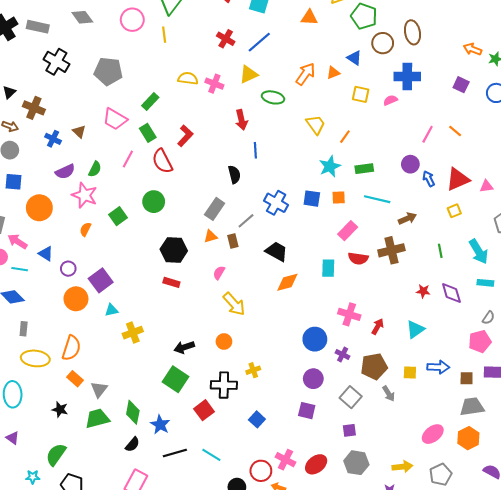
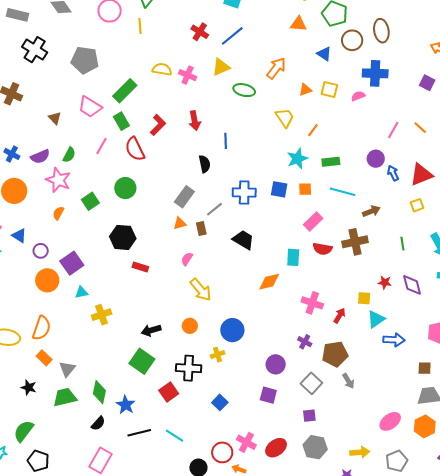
orange triangle: (309, 18) -> (298, 24), moved
orange triangle: (333, 73) -> (305, 90), moved
green rectangle: (150, 102) -> (125, 91), size x1.4
red arrow: (241, 120) -> (195, 121), moved
blue cross: (53, 139) -> (12, 154), moved
blue cross: (276, 203) -> (244, 192), turned -30
black hexagon: (174, 250) -> (123, 237), moved
orange diamond: (287, 282) -> (269, 282), moved
blue circle: (315, 339) -> (232, 330), moved
blue arrow: (438, 367) -> (394, 340), moved
yellow square: (410, 372) -> (364, 298), moved

